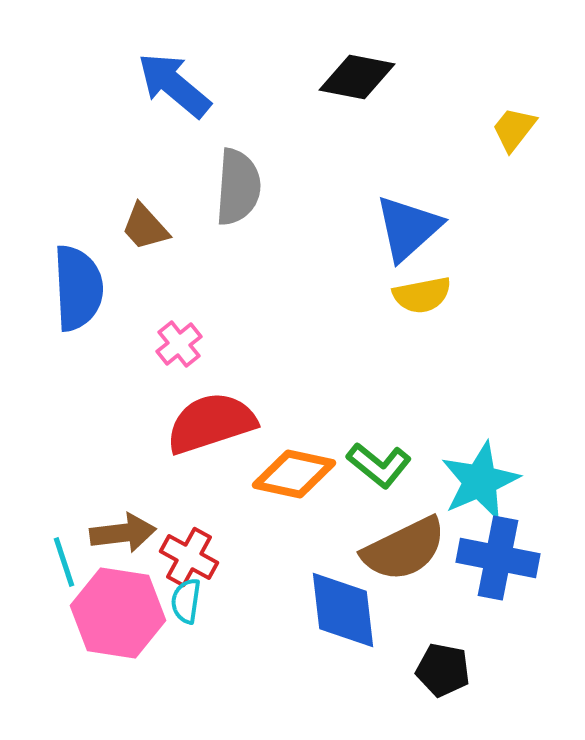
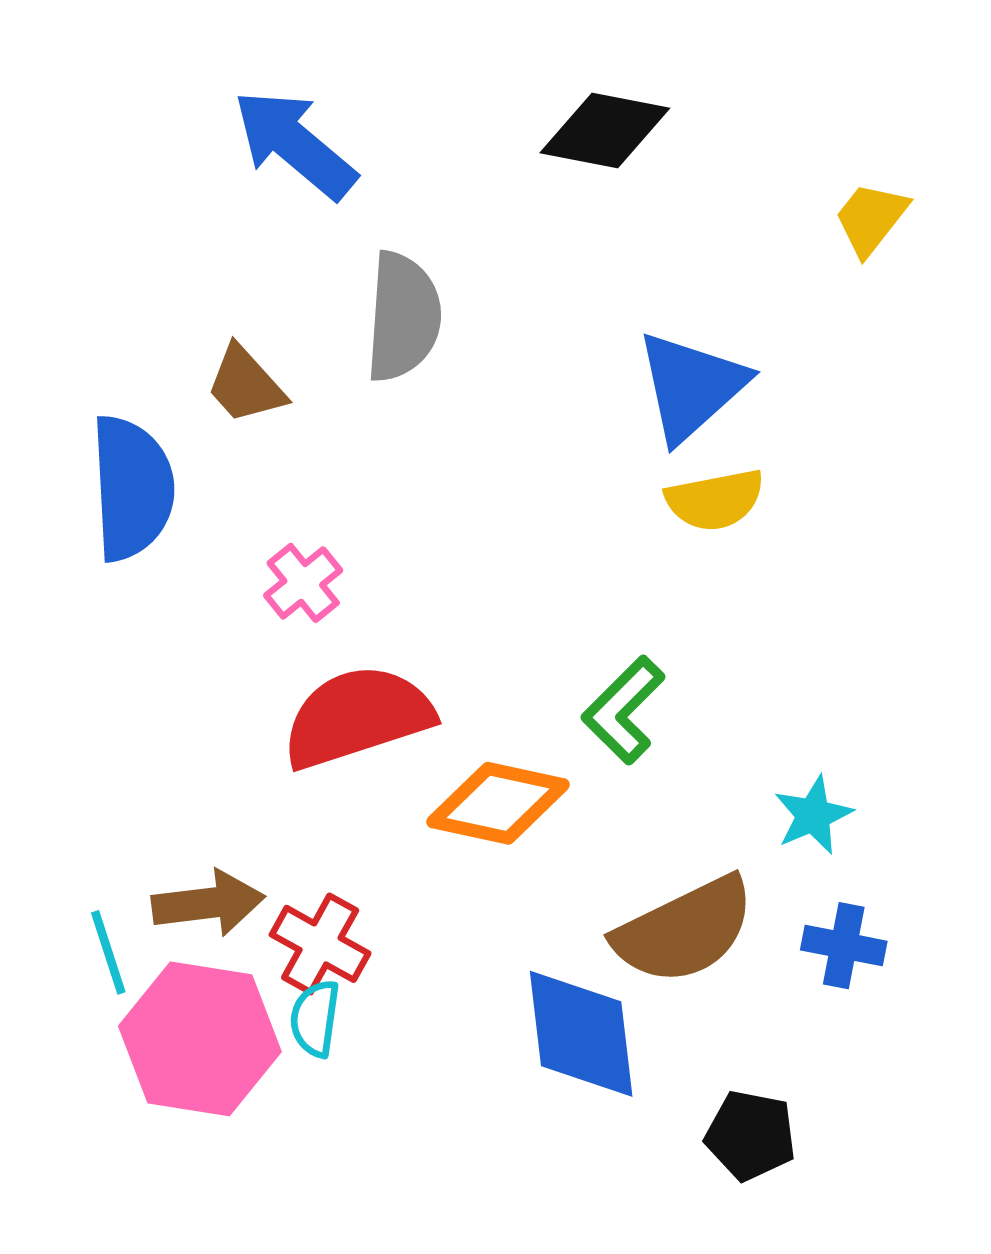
green L-shape: (379, 465) -> (623, 710), moved, turned 96
cyan star: (480, 481) -> (813, 815), size x0.6
blue cross: (498, 558) -> (844, 946), size x0.6

